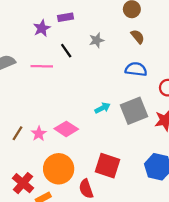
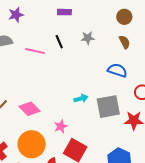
purple star: (42, 28) -> (16, 15), moved
pink diamond: (66, 129) -> (29, 109), moved
pink star: (39, 134) -> (61, 126), moved

